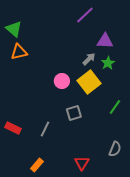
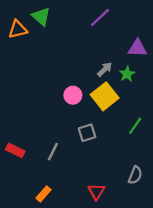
green triangle: (14, 29) -> (41, 16), moved
purple triangle: (105, 41) -> (138, 48), moved
orange triangle: (19, 52) -> (18, 29), moved

